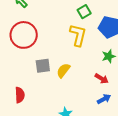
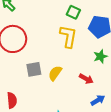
green square: (84, 12) -> (73, 12), turned -32
red arrow: (102, 79) -> (86, 79), moved

